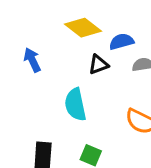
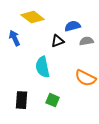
yellow diamond: (83, 28) -> (33, 17), moved

